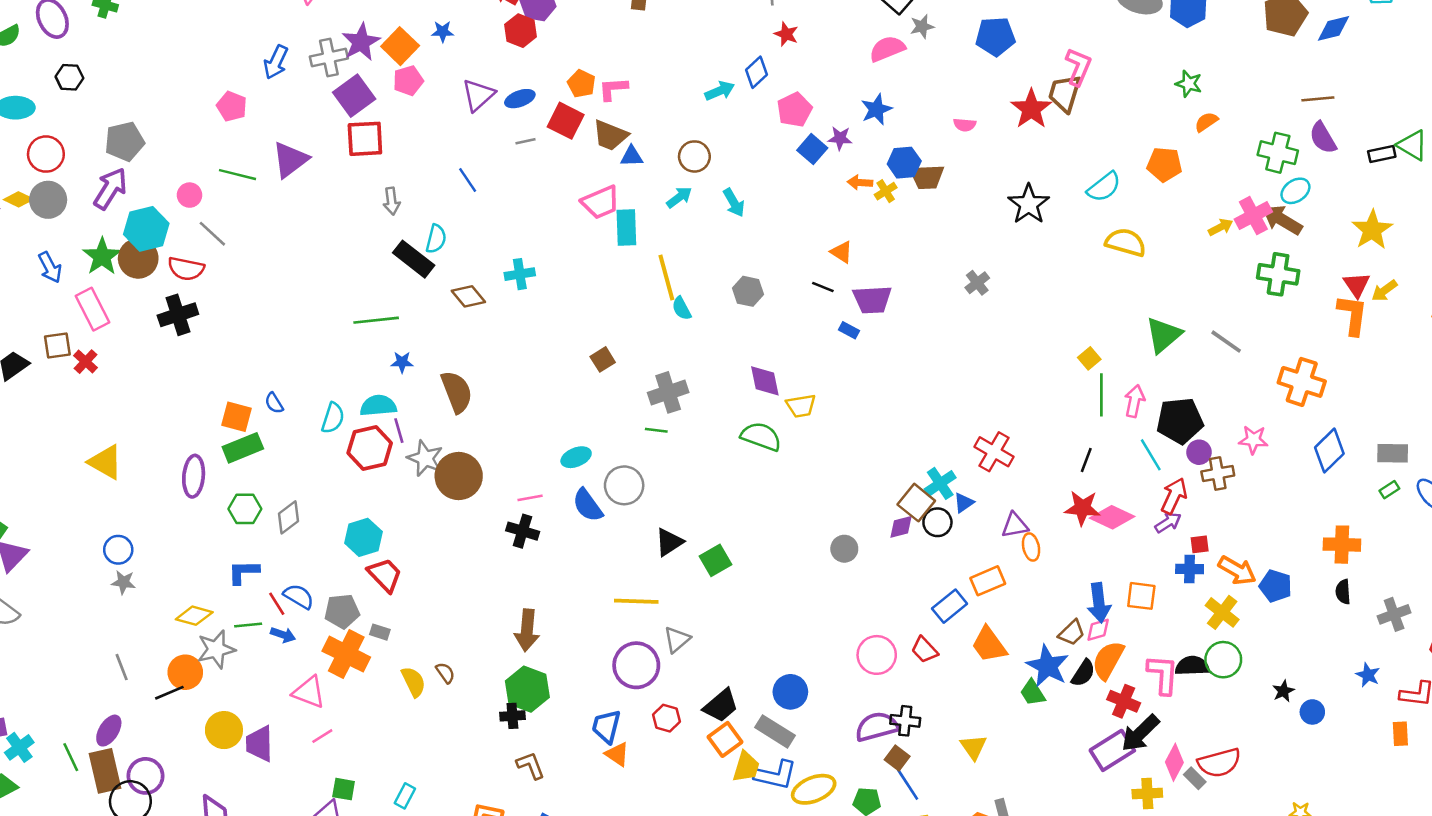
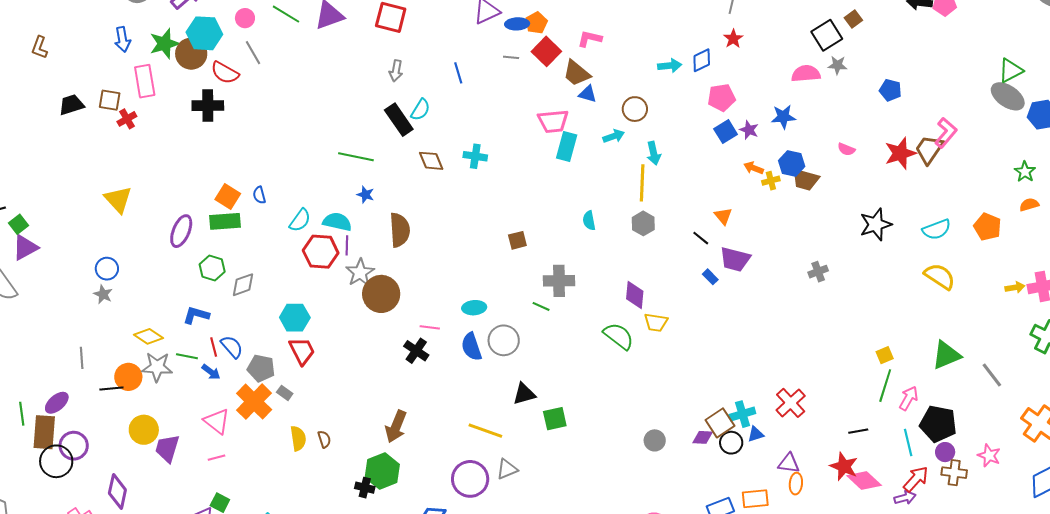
blue pentagon: (995, 37) -> (890, 90), size x0.7
orange pentagon: (582, 84) -> (536, 23), moved
yellow line: (666, 278) -> (642, 183), moved
black line: (1086, 460) -> (858, 431), turned 42

